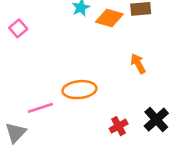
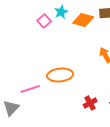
pink square: (18, 28) -> (44, 21), moved

